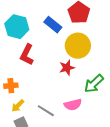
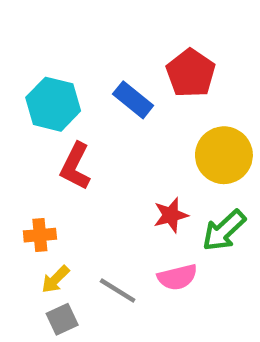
yellow circle: (78, 46) -> (224, 155), moved
red star: (67, 68) -> (171, 215), moved

